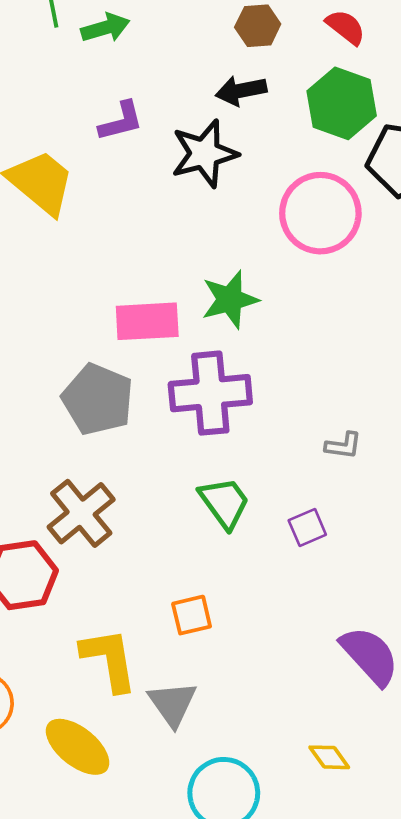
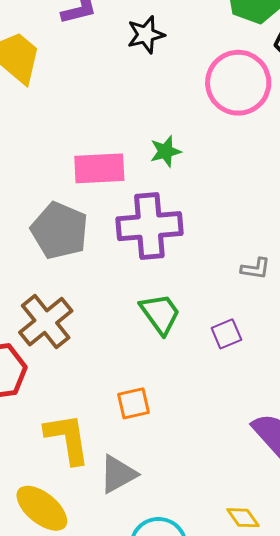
black star: (204, 154) -> (146, 35), size x0.7
green star: (230, 300) -> (166, 151), size x0.7
gray triangle: (172, 704) -> (118, 474), turned 36

